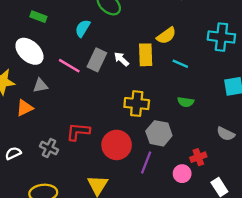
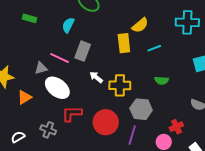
white ellipse: (29, 51) -> (57, 88), moved
white arrow: (121, 59) -> (96, 77), moved
cyan line: (180, 64) -> (154, 48), turned -40
gray triangle: (40, 86) -> (41, 68), moved

